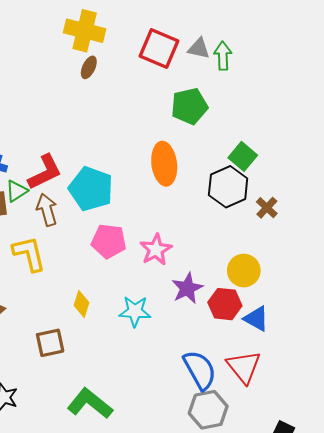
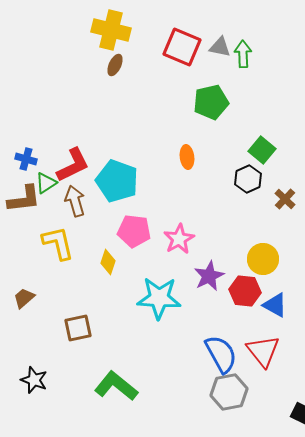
orange ellipse: (164, 164) -> (187, 157), size x0.6
black hexagon: (228, 187) -> (248, 179), size x0.7
yellow diamond: (81, 304) -> (108, 262), moved
cyan star: (135, 311) -> (159, 298), size x1.4

